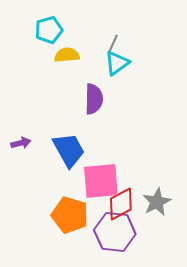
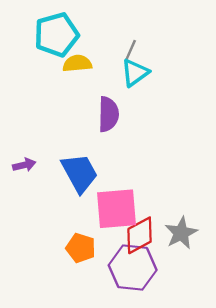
cyan pentagon: (49, 30) -> (57, 35), size x1.4
orange pentagon: (70, 215) -> (81, 248), size x0.7

